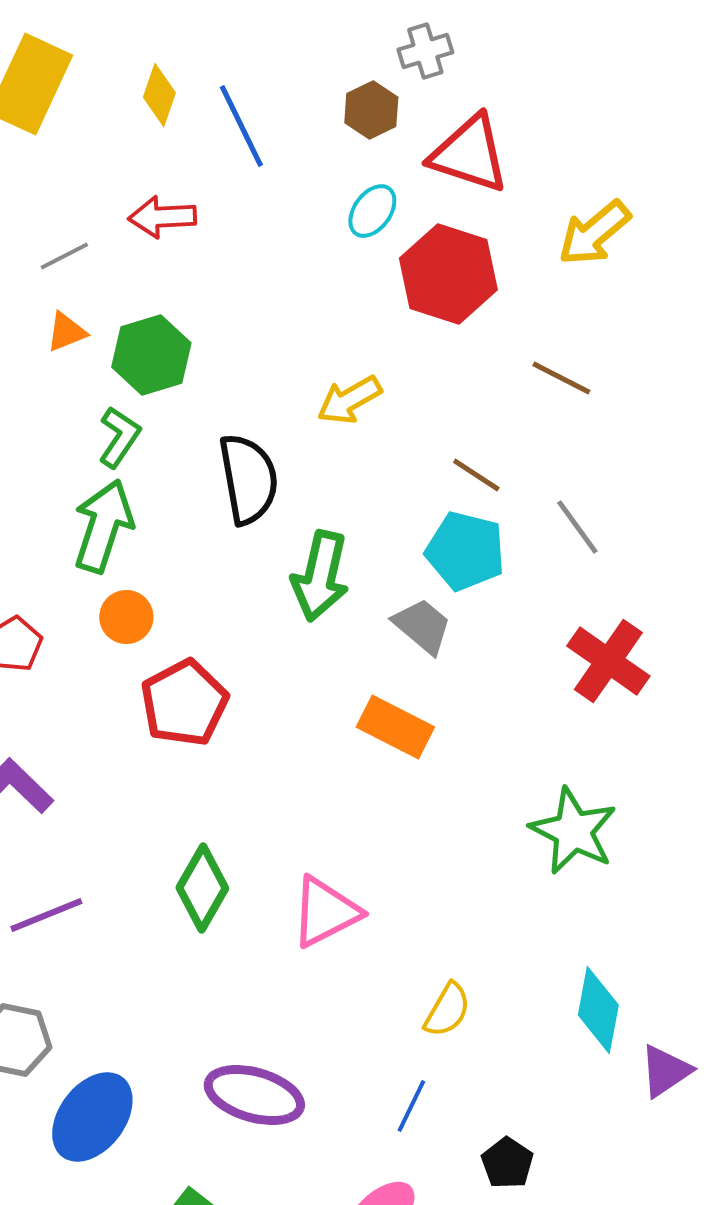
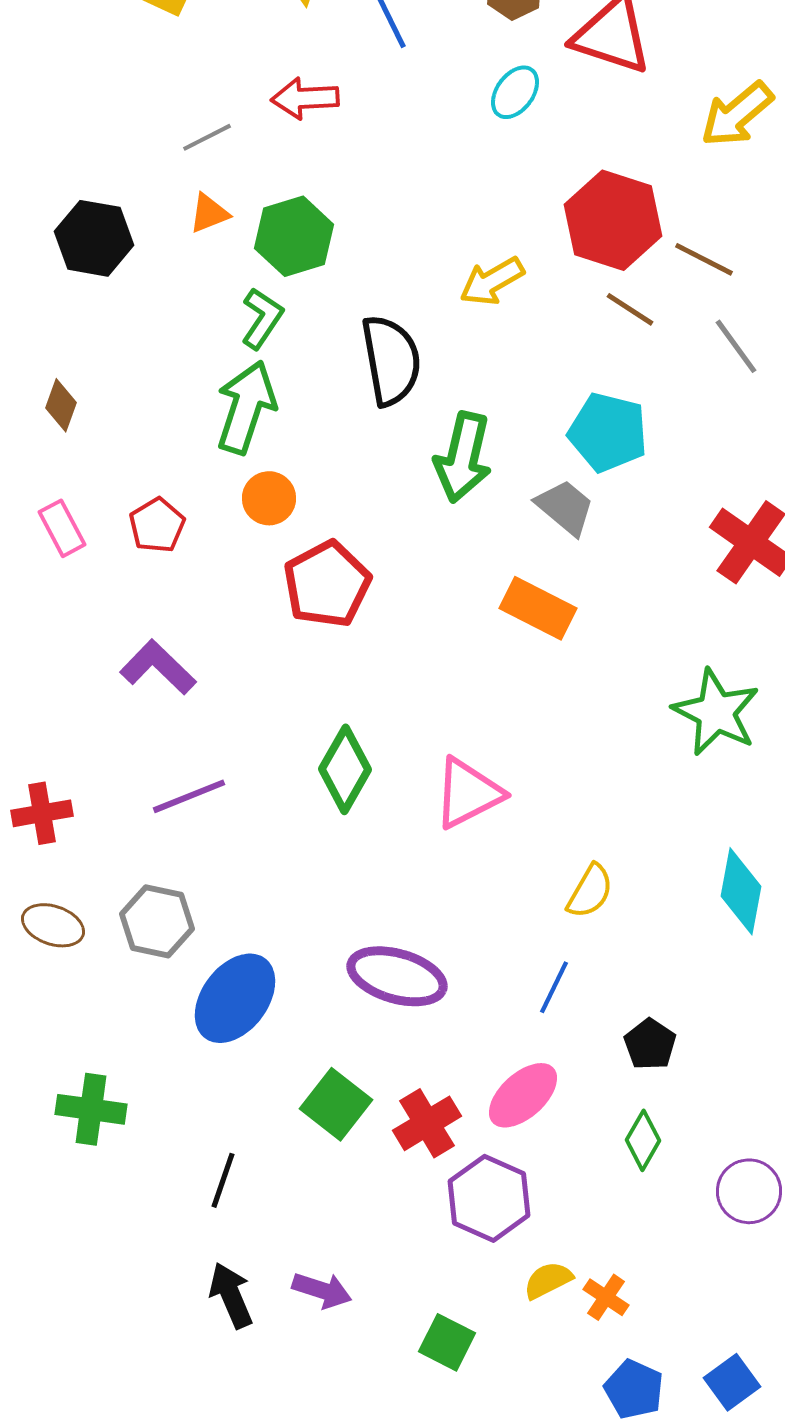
red hexagon: (448, 274) -> (613, 220), moved
brown line: (476, 475) -> (630, 309), moved
gray line: (577, 527) -> (736, 346), moved

